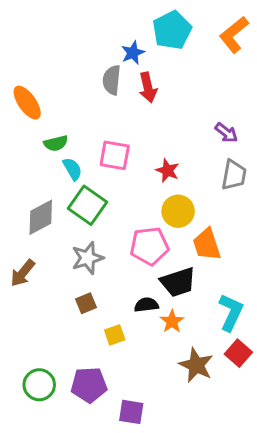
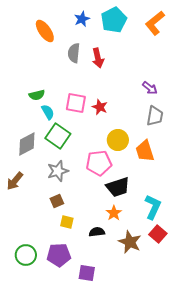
blue star: (133, 53) -> (82, 19), moved
orange ellipse: (27, 103) -> (45, 31), moved
red star: (167, 170) -> (100, 107), moved
orange trapezoid: (207, 244) -> (145, 151), moved
black semicircle: (146, 305) -> (97, 232), moved
yellow square: (115, 335) -> (67, 222), moved, turned 32

